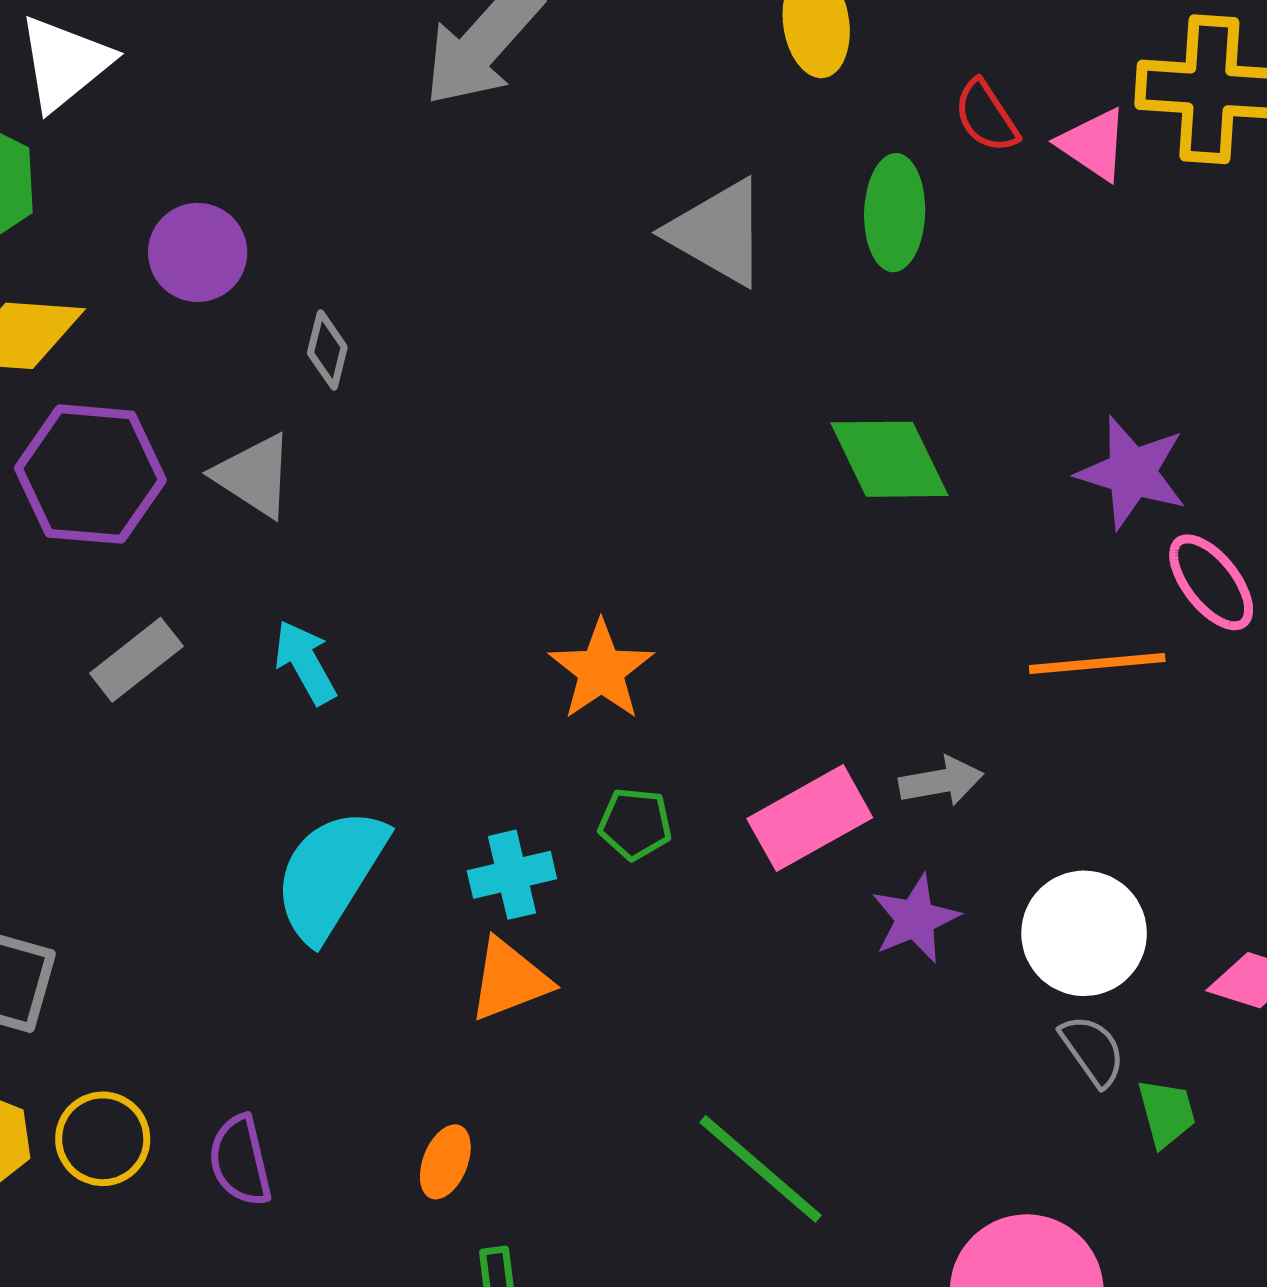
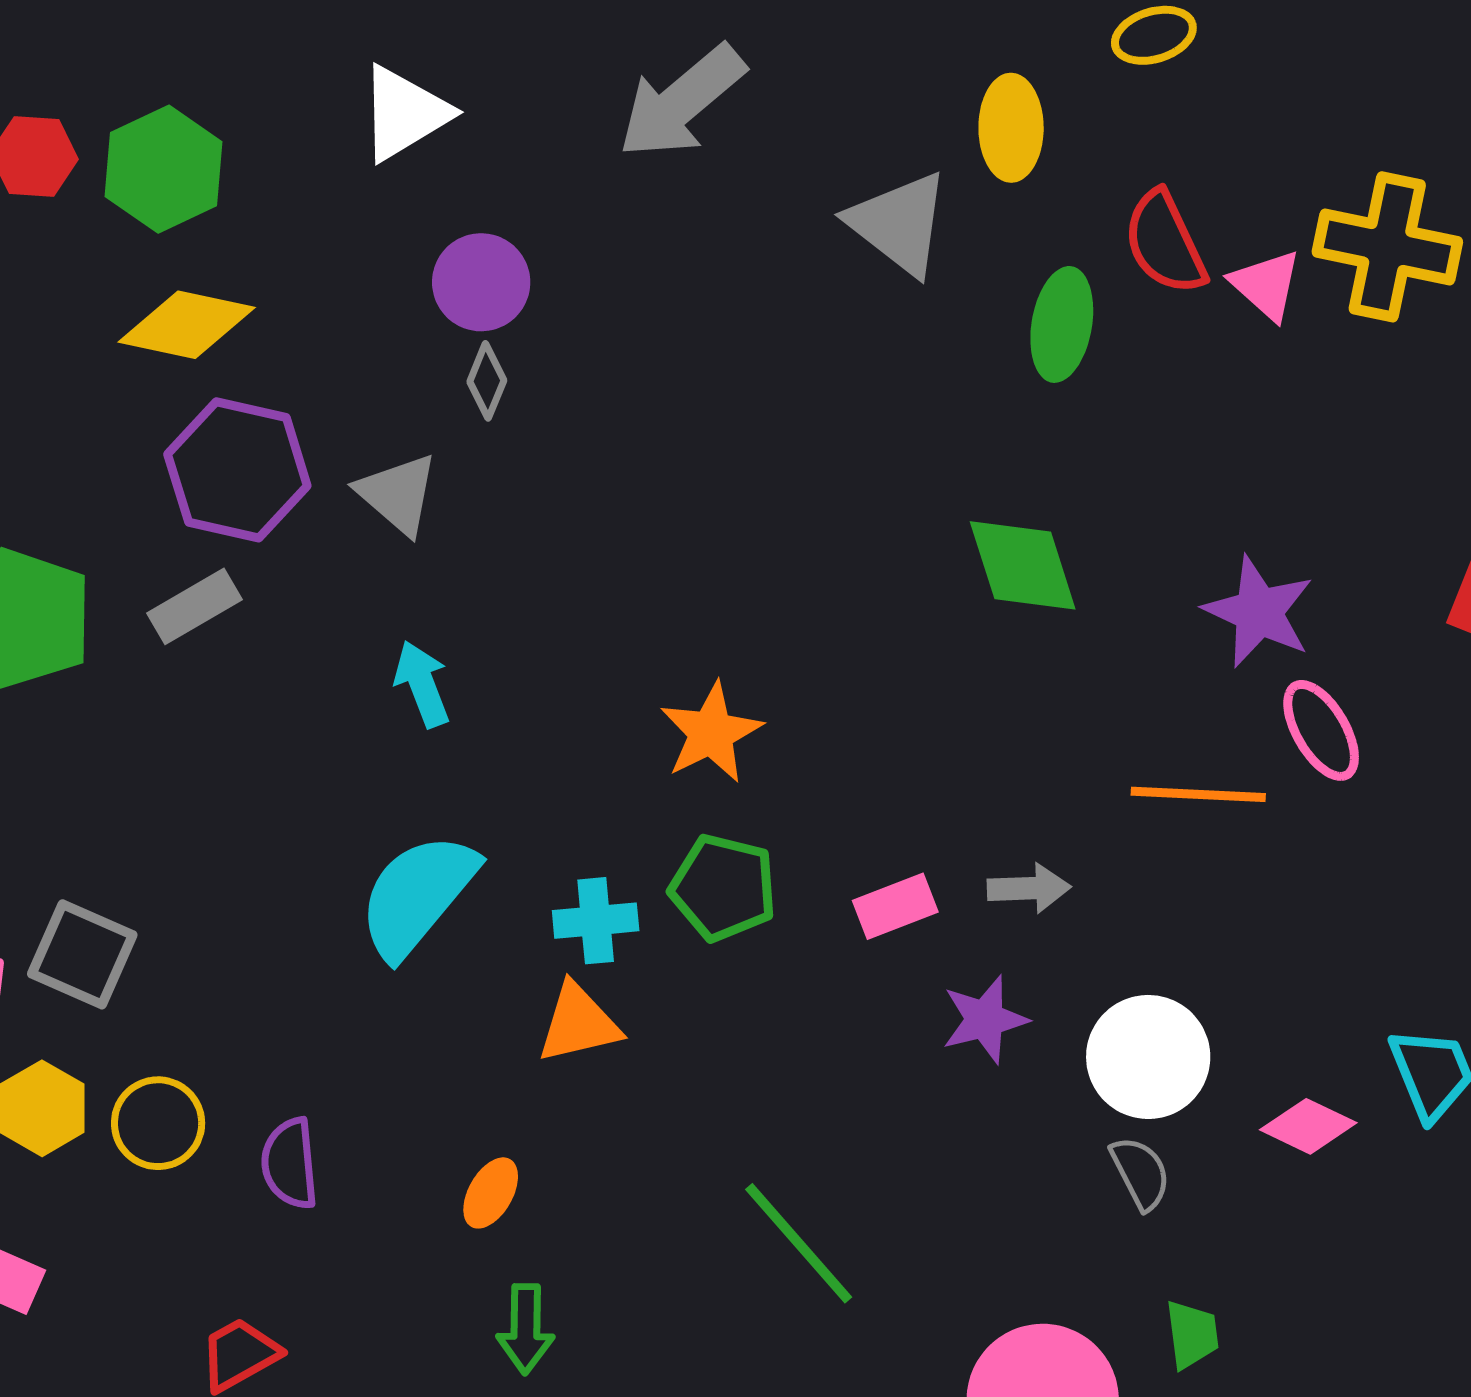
white triangle: (65, 63) -> (404, 113), moved
red semicircle: (986, 116) -> (1165, 243), size x1.4
gray triangle: (718, 232) -> (899, 223), moved
purple circle: (198, 252) -> (481, 282), moved
gray rectangle: (136, 660) -> (195, 606), moved
pink rectangle: (810, 818) -> (895, 906), size x0.7
green pentagon: (635, 824) -> (723, 888), size x1.5
green trapezoid: (1166, 1113) -> (1192, 1334), moved

